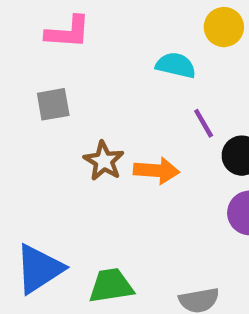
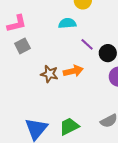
gray square: (53, 104) -> (22, 46), moved

